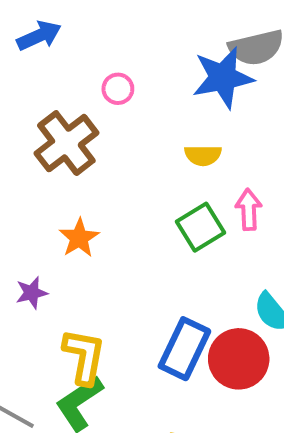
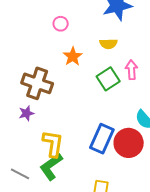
pink circle: (118, 89) -> (61, 24), moved
brown cross: (66, 143) -> (37, 83), moved, turned -32
orange star: (79, 238) -> (73, 56), moved

